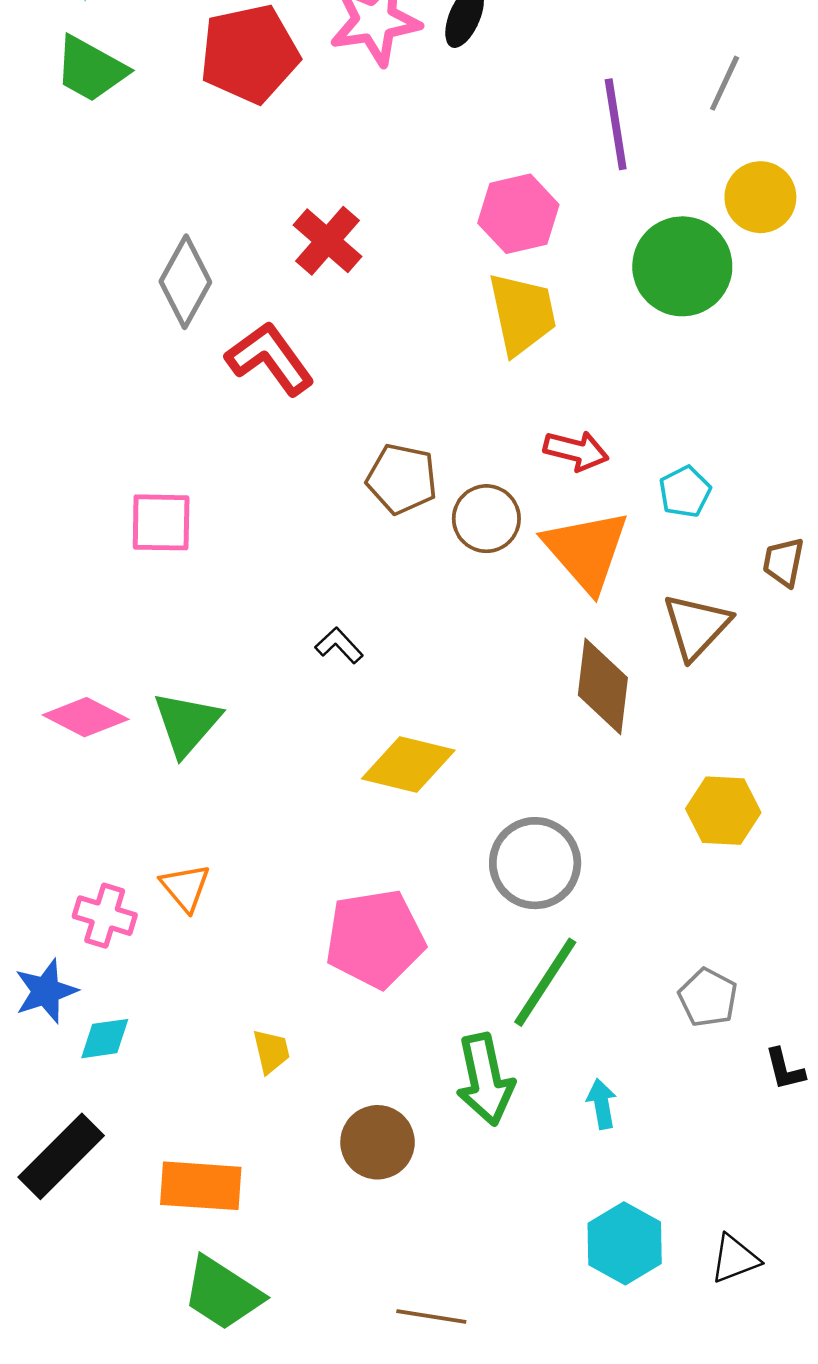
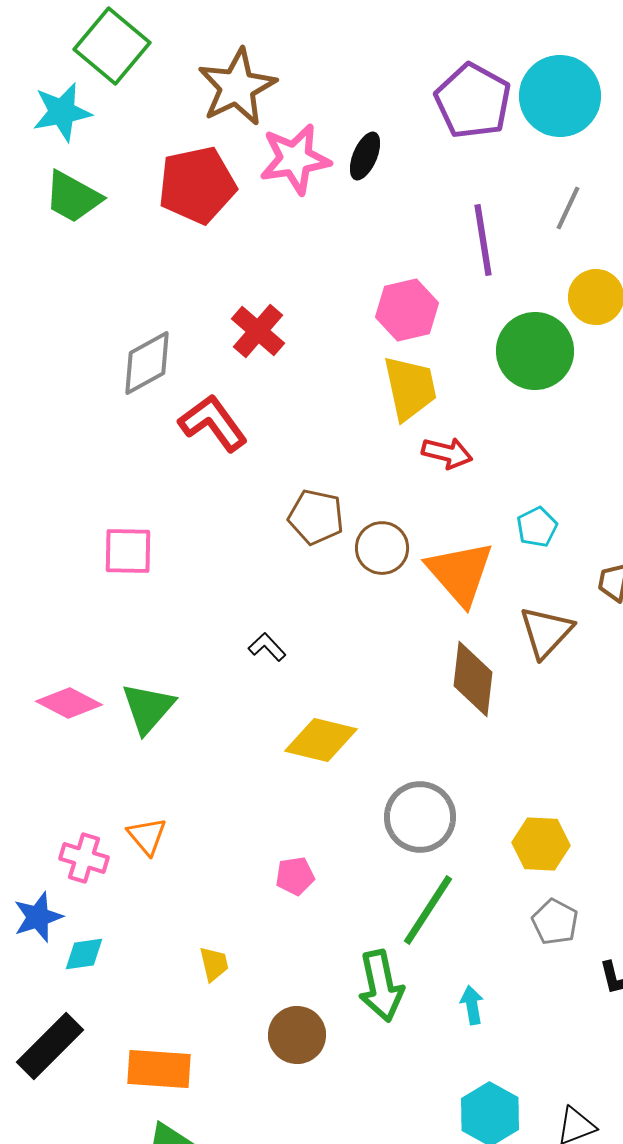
gray diamond: (185, 282) -> (147, 363), turned 32
red arrow: (576, 451) -> (447, 453), moved
yellow hexagon: (723, 811) -> (541, 844), moved
pink pentagon: (375, 939) -> (295, 876), size x0.5

